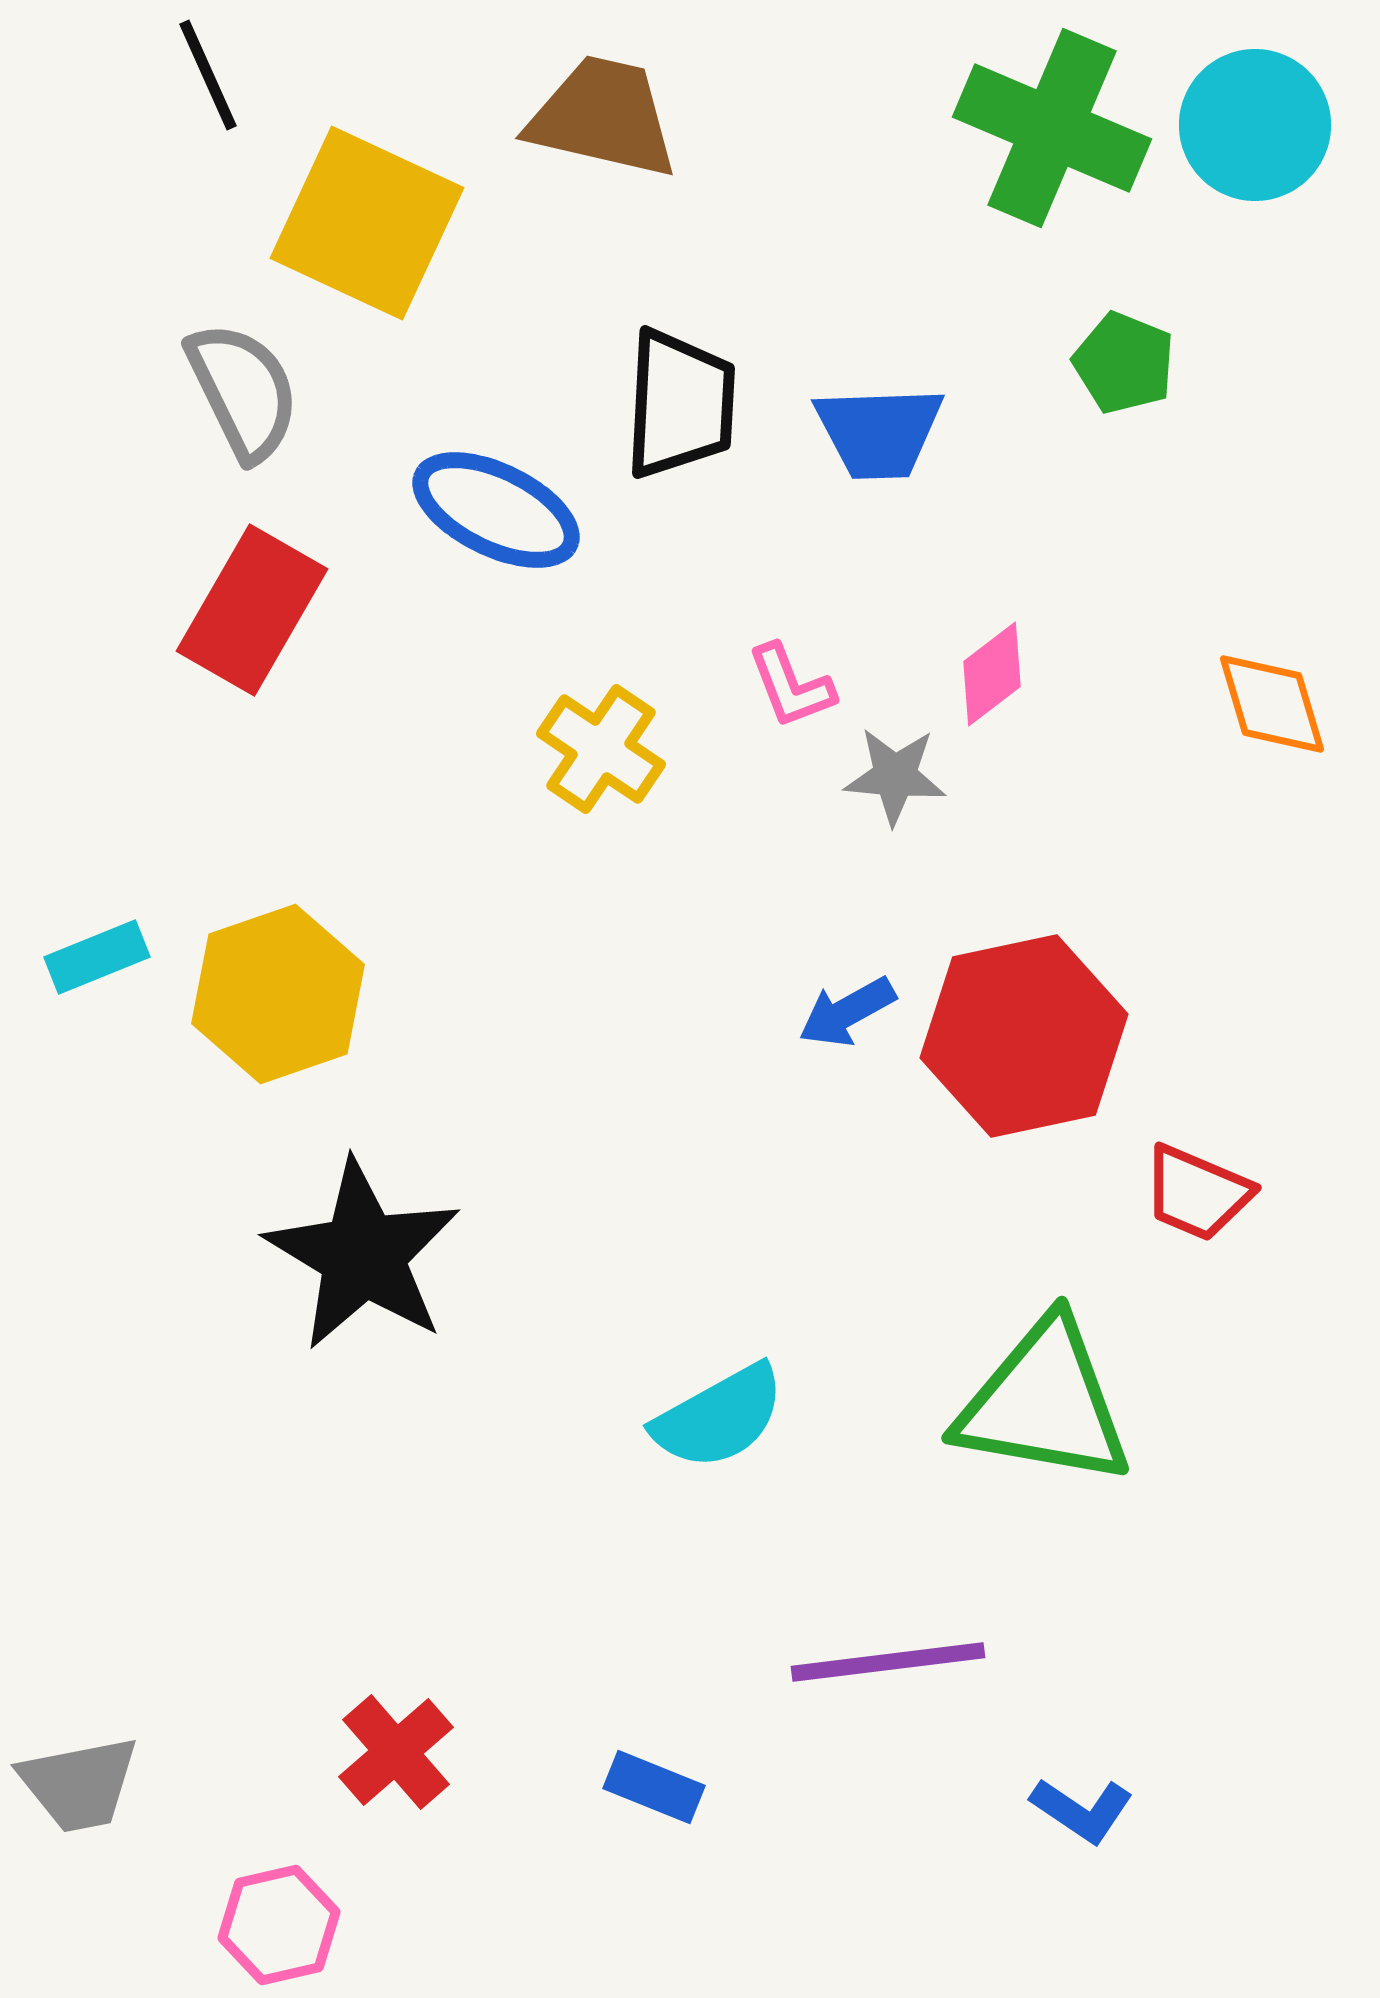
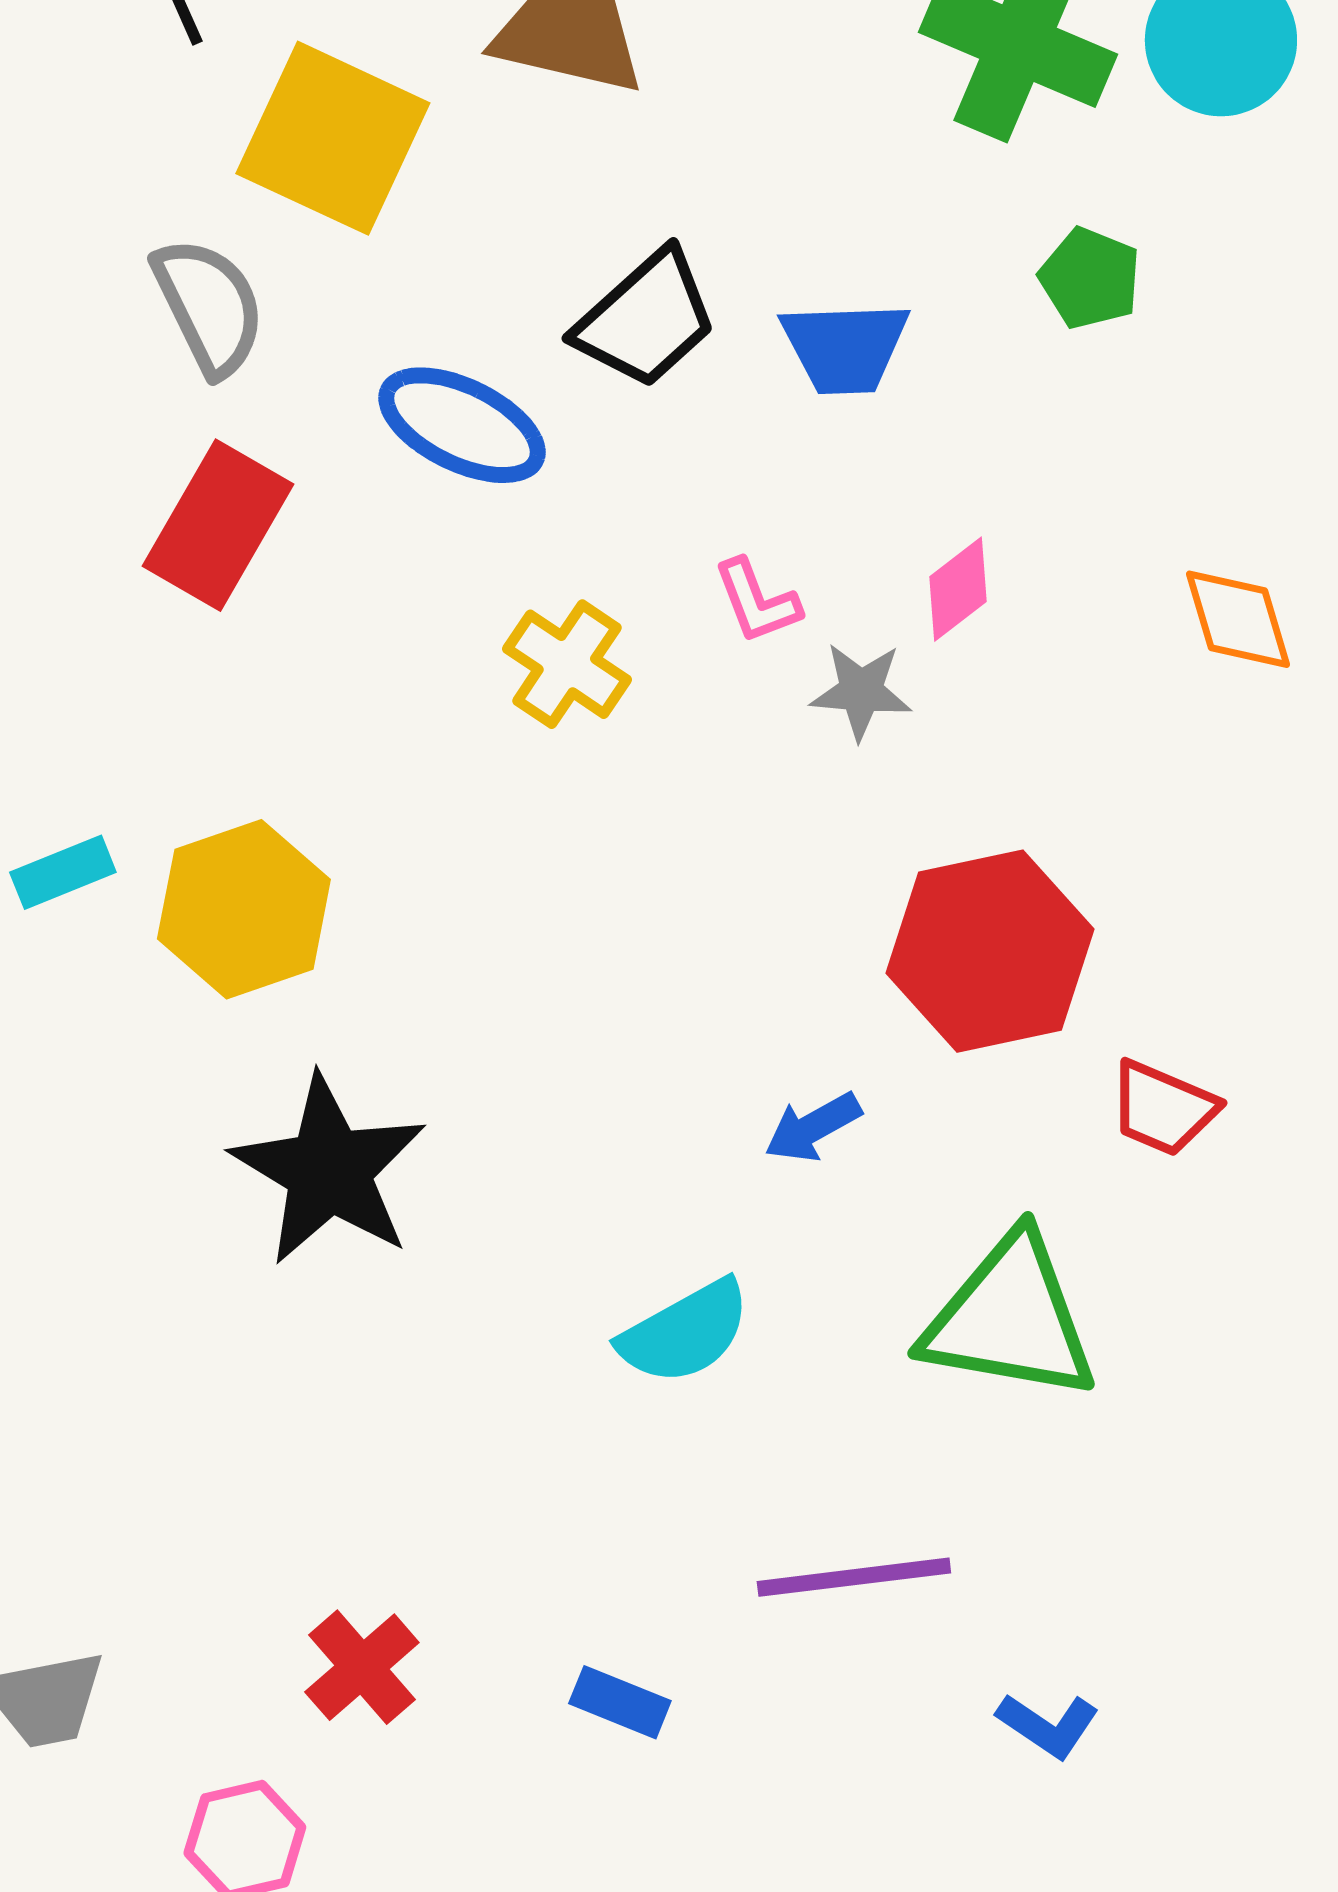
black trapezoid: (680, 404) -> (646, 319), turned 45
blue arrow: (847, 1012) -> (813, 1127), moved

